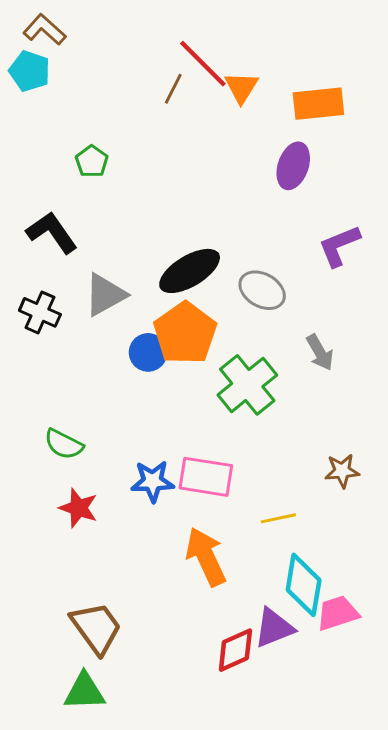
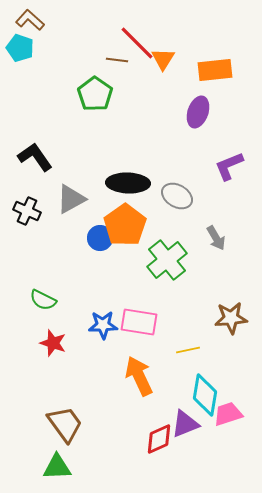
brown line: (173, 89) -> (117, 60), turned 70
green pentagon: (92, 161) -> (95, 94), moved, size x1.6
black ellipse: (190, 271) -> (128, 183), turned 33
brown star: (342, 471) -> (231, 318), size x1.4

